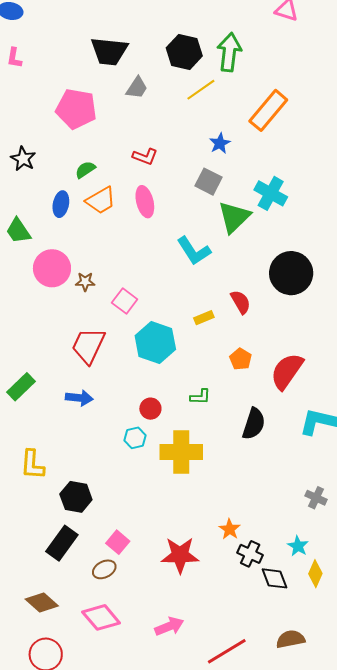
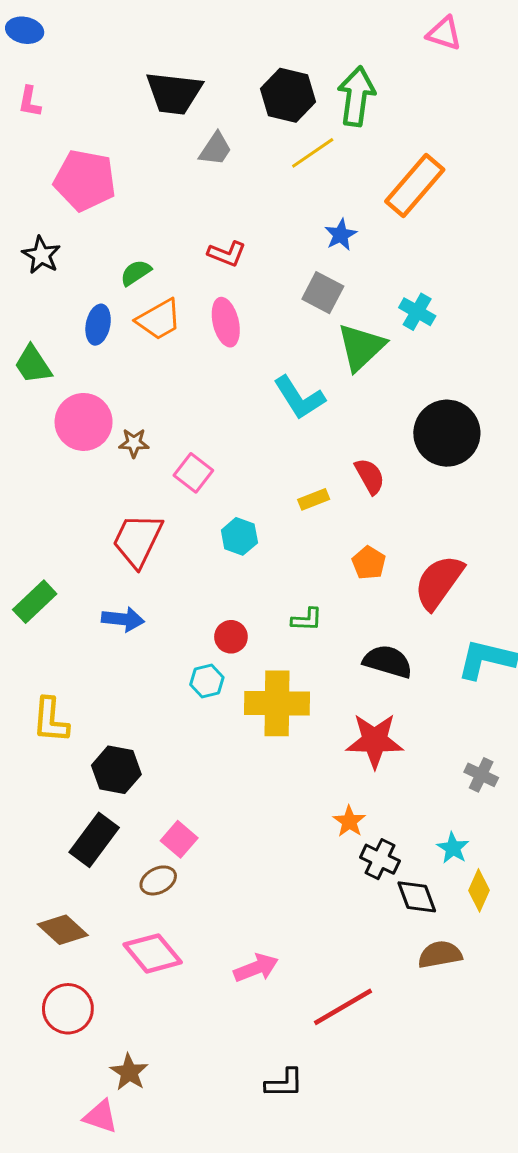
pink pentagon: (76, 109) -> (85, 180), moved
cyan cross: (271, 193) -> (417, 312), size x0.7
cyan hexagon: (155, 342) -> (239, 536), size x0.6
black semicircle: (254, 424) -> (388, 662), turned -92
red star: (180, 555) -> (375, 741), moved
brown semicircle: (291, 639) -> (440, 954), moved

